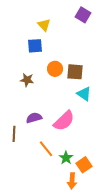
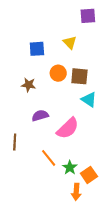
purple square: (83, 15) -> (88, 16), turned -35
yellow triangle: (44, 25) -> (70, 42), moved
purple semicircle: (34, 118) -> (40, 116), moved

